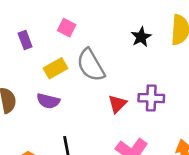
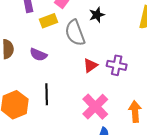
black star: (141, 37) -> (97, 15), moved
yellow rectangle: (56, 68) -> (48, 21), moved

